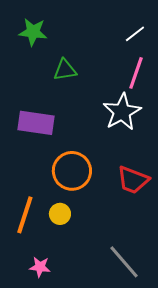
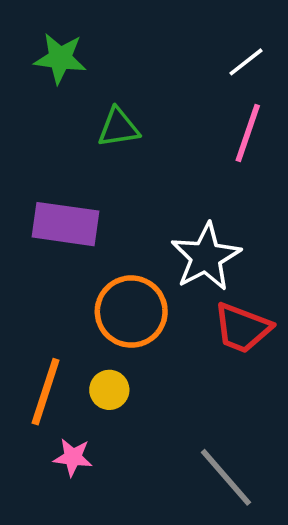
white star: (122, 112) -> (206, 257), moved
pink star: (40, 267) -> (73, 457), moved

